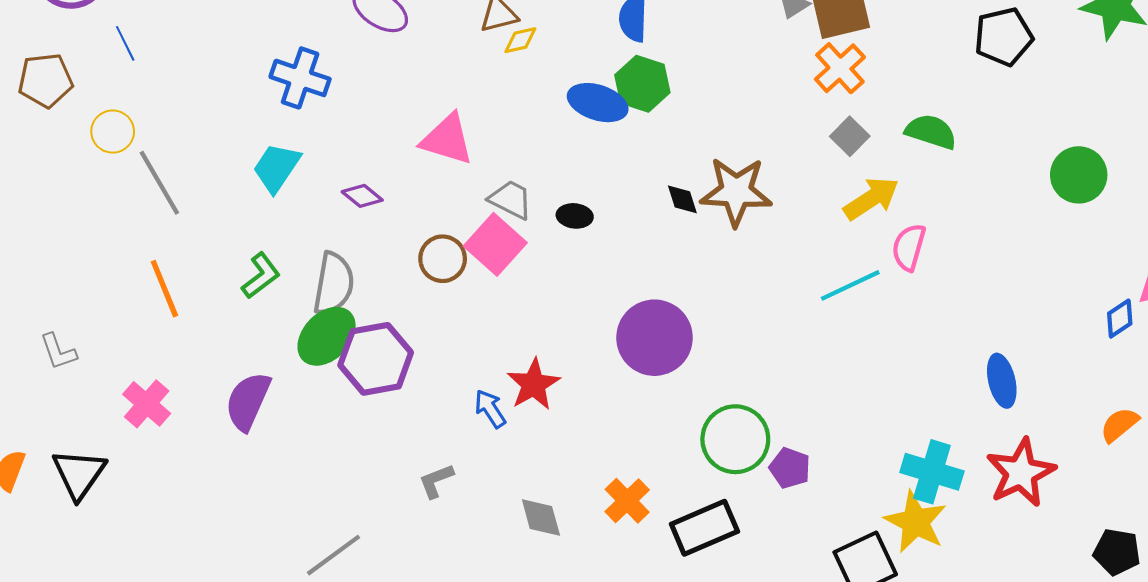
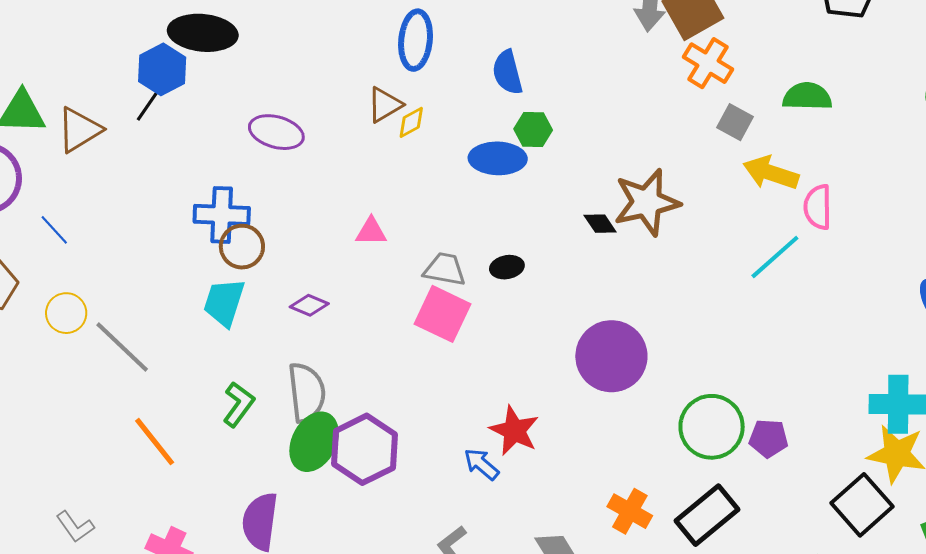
green hexagon: (642, 84) -> (533, 130), size x0.7
pink triangle: (447, 139) -> (371, 232), size x0.6
yellow arrow: (871, 199) -> (771, 173), turned -112
brown circle: (443, 259) -> (242, 247), moved

